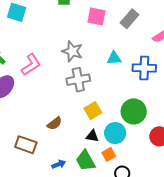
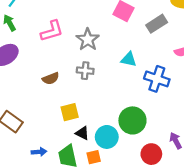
pink L-shape: (31, 65) -> (52, 31), moved
gray cross: (78, 80) -> (85, 71), size x0.7
yellow square: (93, 111) -> (70, 112), moved
brown semicircle: (55, 123) -> (51, 79), moved

